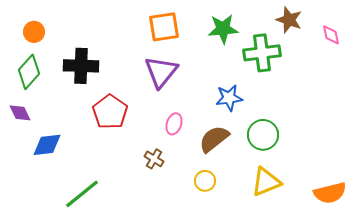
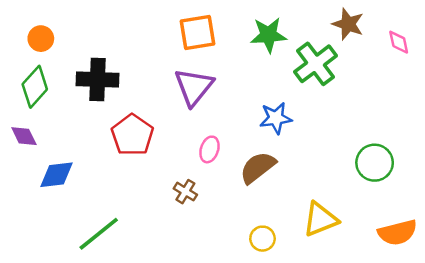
green cross: (262, 53) -> (316, 64), turned -30
green circle: (263, 135) -> (375, 163), moved
yellow circle: (205, 181) -> (263, 239), moved

